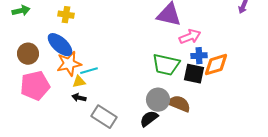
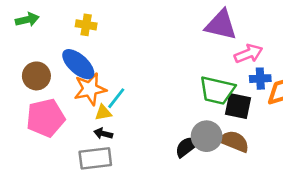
cyan line: (89, 71) -> (116, 98), turned -36
black square: (194, 74) -> (238, 106), moved
gray rectangle: (104, 117) -> (95, 158), moved, turned -40
black semicircle: (149, 119) -> (187, 147), moved

